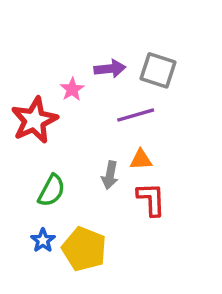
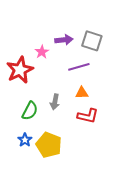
gray arrow: (110, 175) -> (55, 102), moved
red L-shape: (151, 199) -> (88, 116), turned 105

